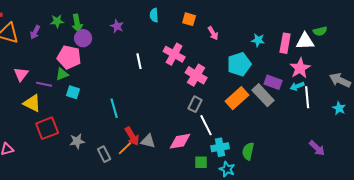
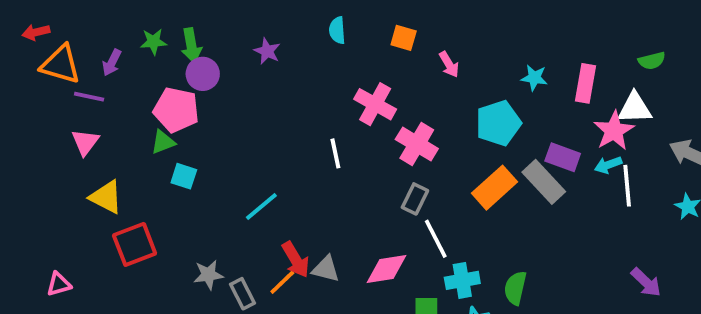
white triangle: (305, 41) -> (635, 108), moved
white line: (139, 61) -> (335, 153), moved
purple line: (44, 84) -> (89, 97), moved
cyan line: (114, 108) -> (261, 207), turned 66
gray star: (77, 141) -> (208, 275), moved

